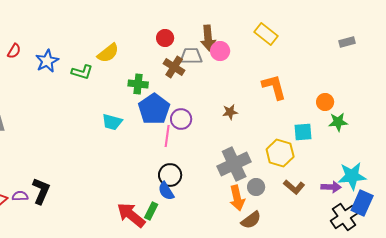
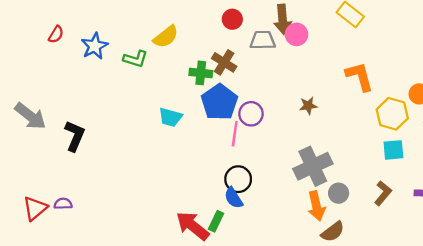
brown cross: (174, 67) -> (224, 62), moved
cyan square: (303, 132) -> (393, 150), moved
yellow hexagon: (280, 153) -> (392, 114), moved
brown L-shape: (294, 187) -> (383, 193), turned -90
black L-shape: (41, 191) -> (75, 136), moved

